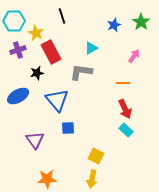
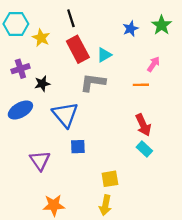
purple cross: (18, 50) -> (20, 69), moved
red rectangle: (51, 52) -> (78, 49), moved
orange line: (123, 83) -> (141, 85), moved
yellow square: (96, 156) -> (110, 179), turned -35

